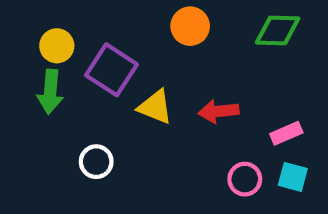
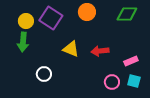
purple square: (111, 70) -> (51, 18), moved

